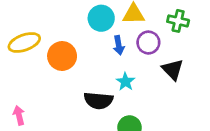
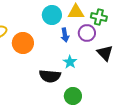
green cross: (178, 21) -> (99, 17), moved

